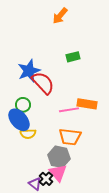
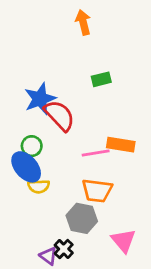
orange arrow: (60, 16) -> (83, 22), turned 126
pink triangle: (58, 173) -> (123, 241), moved

